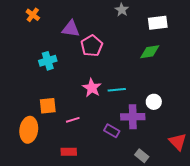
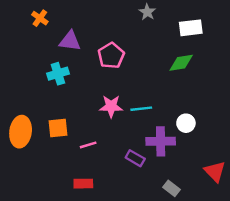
purple triangle: (71, 29) -> (70, 41), moved
pink star: (92, 88) -> (111, 106), turned -30
orange ellipse: (29, 130) -> (21, 132), moved

